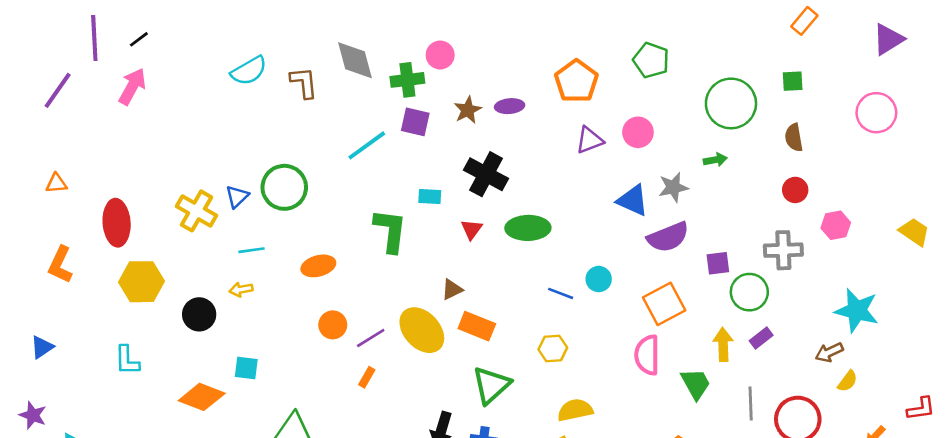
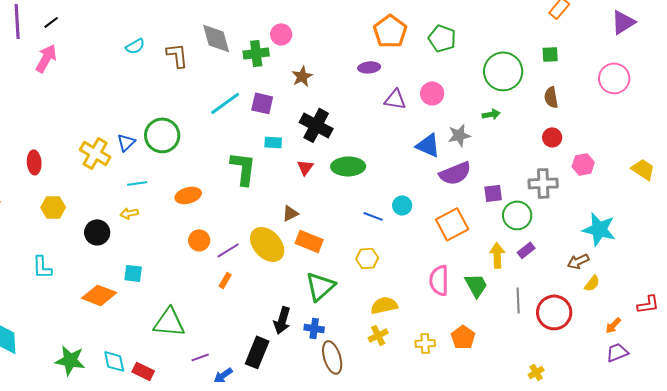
cyan semicircle: (249, 71) -> (135, 46), size x0.7
orange pentagon: (576, 81) -> (390, 31), moved
purple ellipse: (510, 106) -> (369, 67), moved
purple square: (415, 122) -> (262, 103), moved
purple triangle: (589, 140) -> (395, 99), turned 30
red ellipse: (117, 223) -> (34, 162), size x0.7
yellow hexagon: (141, 282) -> (53, 207), size x0.7
pink semicircle: (647, 355) -> (439, 280), moved

